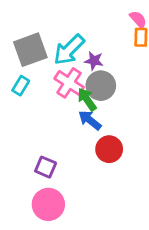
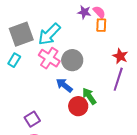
purple star: (94, 61) -> (84, 12), moved
green arrow: (87, 99) -> (89, 96), moved
purple square: (46, 167) -> (32, 119), turned 35

